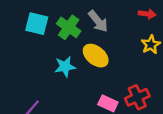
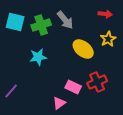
green cross: (69, 27) -> (41, 25), turned 36
yellow ellipse: (96, 56) -> (83, 49), moved

